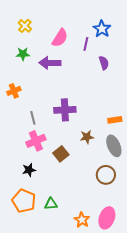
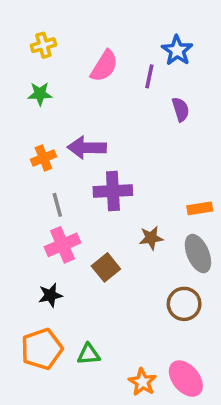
yellow cross: (25, 26) -> (43, 45), turned 32
purple arrow: (50, 63) -> (87, 148), moved
orange cross: (14, 91) -> (43, 158), moved
orange pentagon: (24, 201) -> (42, 349), turned 30
pink ellipse: (107, 218) -> (186, 379), turned -60

